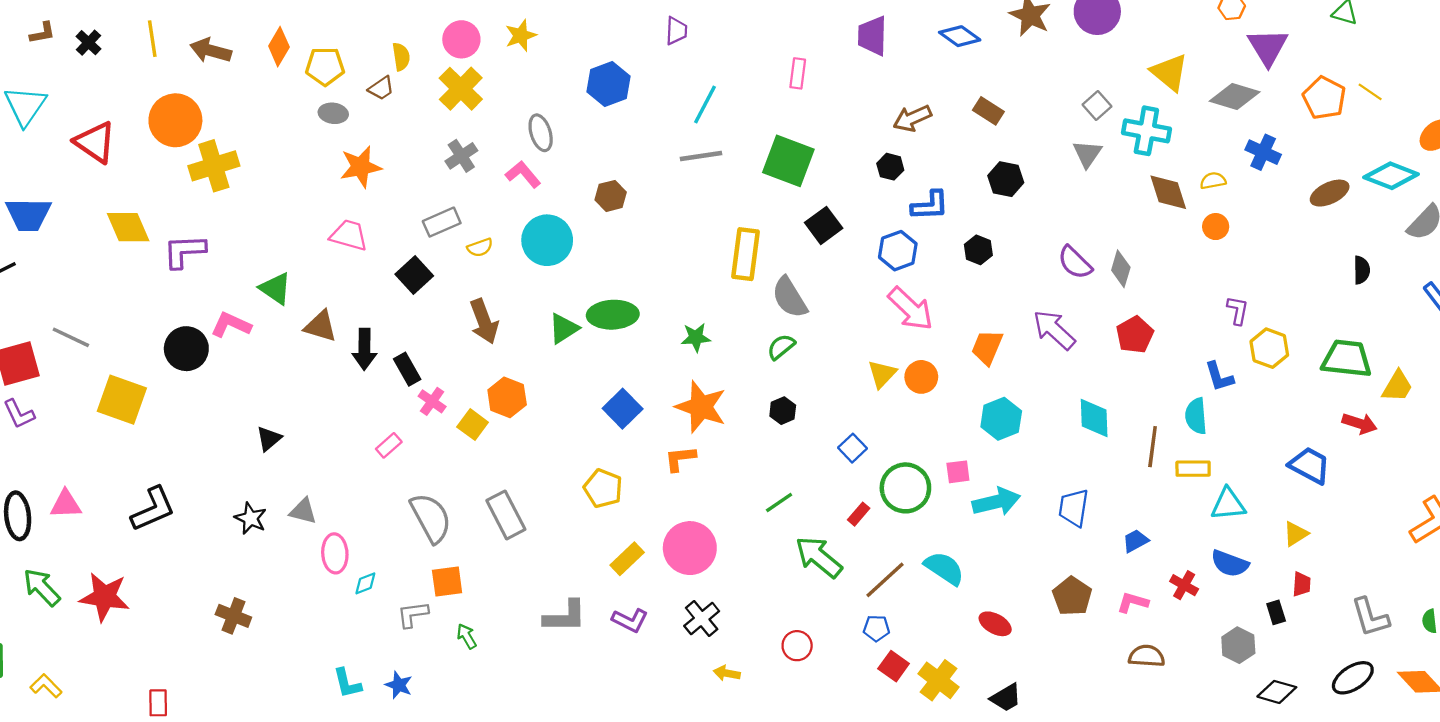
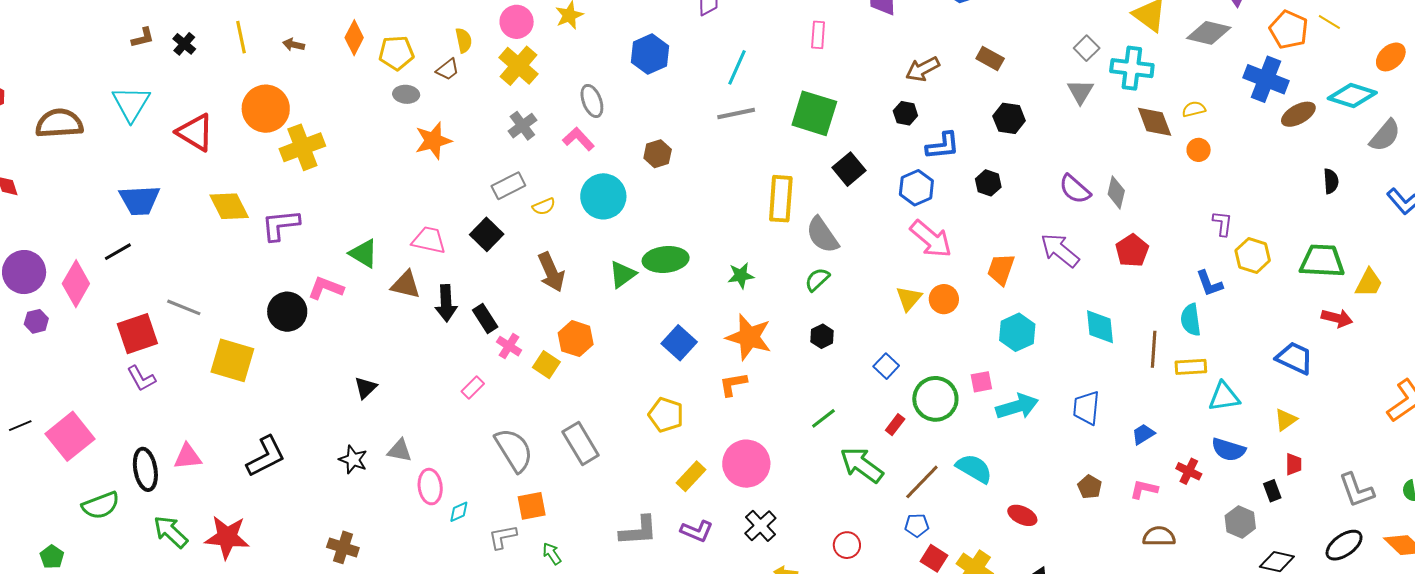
brown arrow: (211, 51) -> (294, 45), size x0.6
blue cross: (1263, 152) -> (1266, 79), moved, size x1.4
pink trapezoid: (349, 235) -> (429, 240), moved
brown pentagon: (1072, 596) -> (1090, 487), size x0.7

